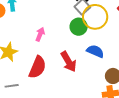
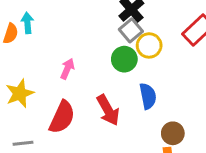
yellow circle: (95, 17) -> (149, 45), size x0.7
blue semicircle: (95, 51) -> (148, 96), turned 54

